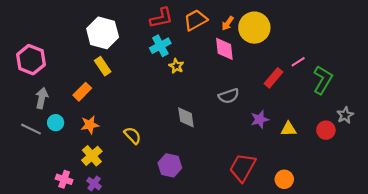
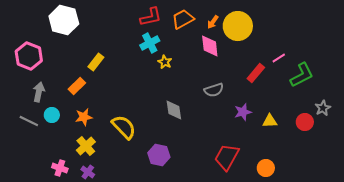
white hexagon: (103, 33) -> (64, 20), moved
yellow rectangle: (103, 66) -> (96, 62), turned 72
green L-shape: (323, 80) -> (302, 75), turned 32
yellow semicircle: (133, 135) -> (124, 127), size x1.5

